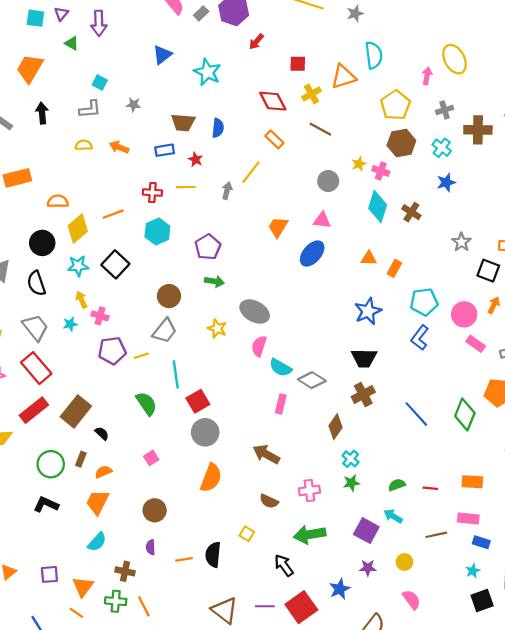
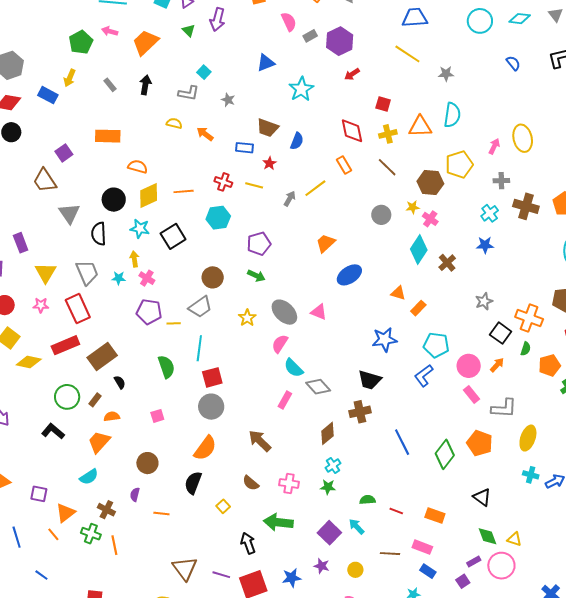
brown hexagon: (401, 143) -> (430, 183), moved
pink triangle: (322, 220) -> (319, 312), moved
black semicircle: (213, 555) -> (193, 483), moved

